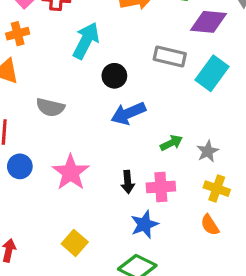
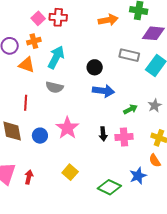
cyan arrow: (86, 41) -> (56, 57), moved
blue arrow: (128, 113) -> (103, 91), turned -150
gray star: (208, 151) -> (155, 106), moved
blue circle: (20, 166) -> (40, 136), moved
blue star: (144, 224) -> (138, 176), moved

